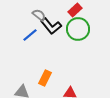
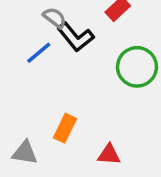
green circle: (78, 29) -> (137, 67), moved

